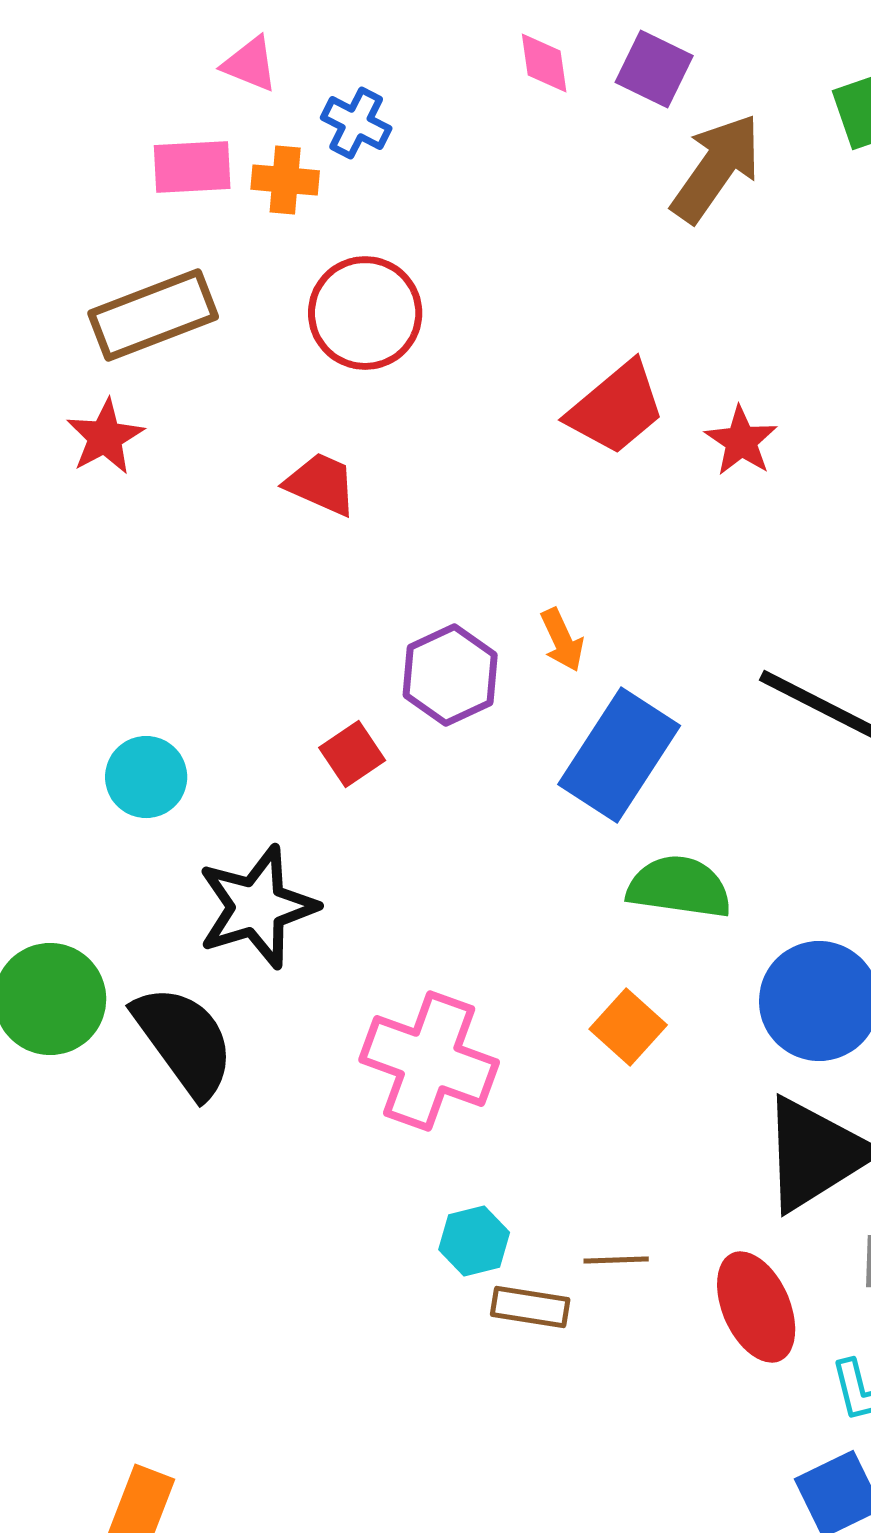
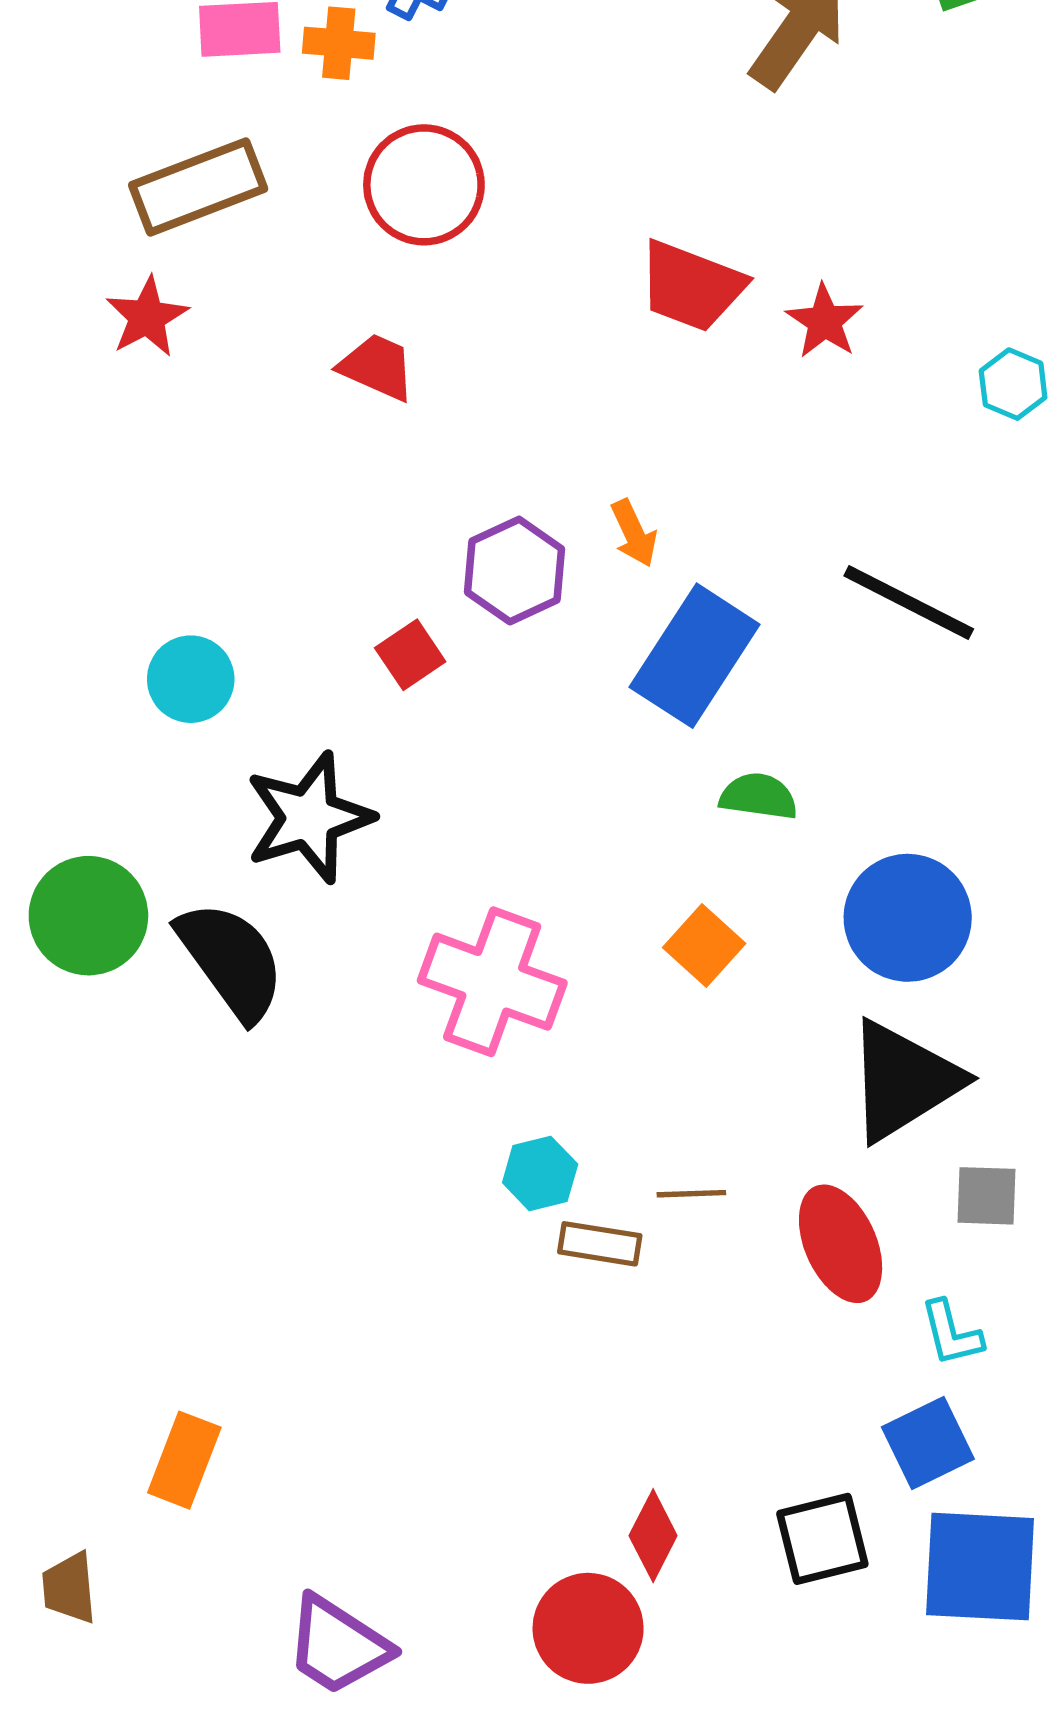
red trapezoid: (616, 408) -> (691, 286), turned 61
green semicircle: (679, 887) -> (758, 796), size x0.7

